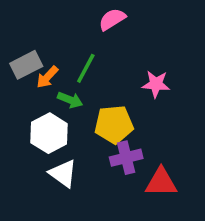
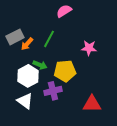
green arrow: (70, 100) -> (40, 65), moved
purple cross: (126, 158) -> (53, 91), moved
white triangle: (63, 173) -> (25, 101), moved

